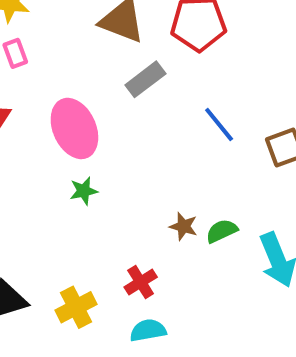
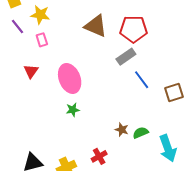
gray rectangle: (145, 79) -> (126, 57), moved

